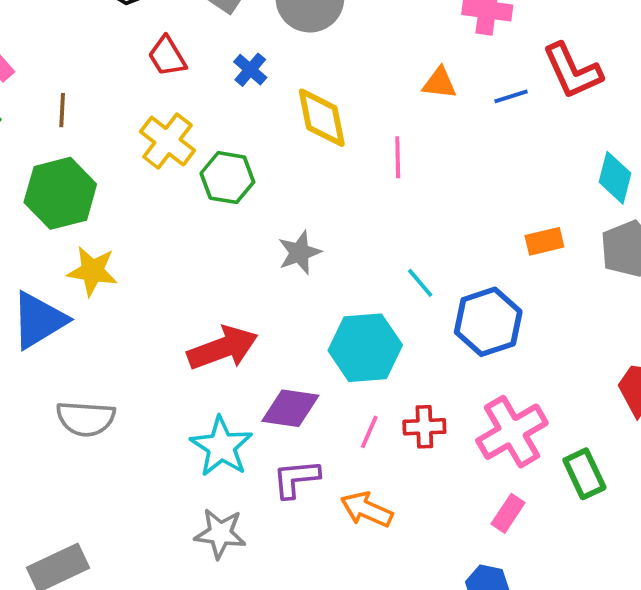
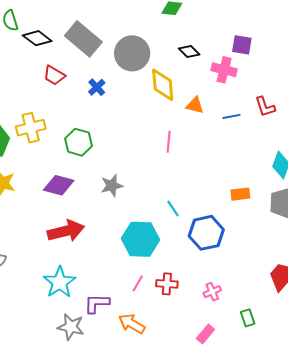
red trapezoid: (167, 56) -> (54, 75), turned -35
red L-shape: (572, 71) -> (265, 107), size x0.7
yellow diamond: (322, 118) -> (163, 85), moved
yellow cross: (167, 141) -> (31, 128), moved, turned 32
purple diamond: (290, 408) -> (59, 185), moved
pink cross: (512, 432) -> (212, 292), size x0.5
green rectangle: (584, 474) -> (248, 318), size x0.7
gray star: (220, 533) -> (71, 327), moved

